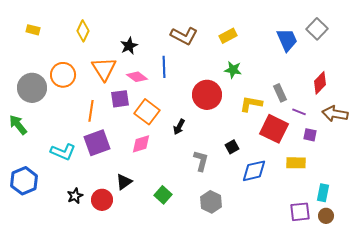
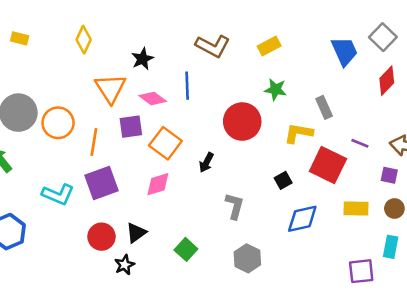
orange circle: (63, 75) -> (58, 123), moved
red diamond: (320, 83) -> (387, 81), moved
gray rectangle: (280, 93) -> (324, 107), moved
purple square: (310, 135) -> (389, 175), moved
black square: (232, 147) -> (283, 180), moved
black star: (75, 196) -> (125, 265), moved
red circle: (102, 200) -> (102, 237), moved
brown circle: (326, 216) -> (394, 208), moved

